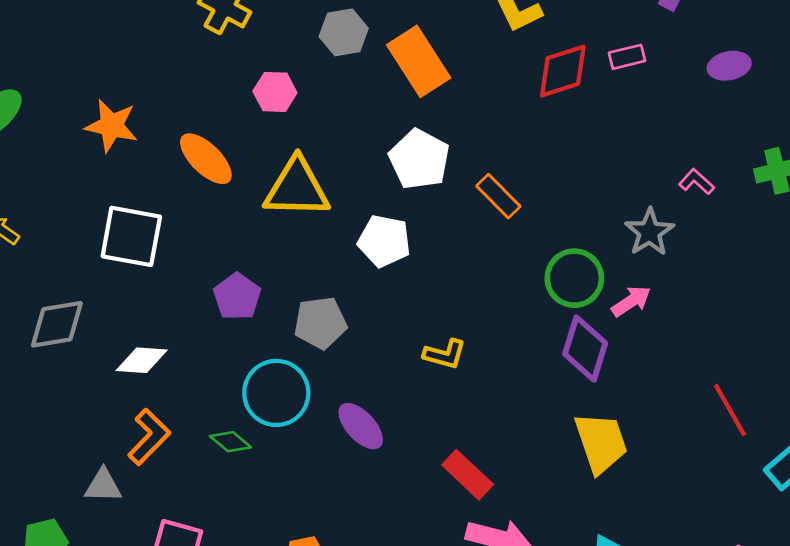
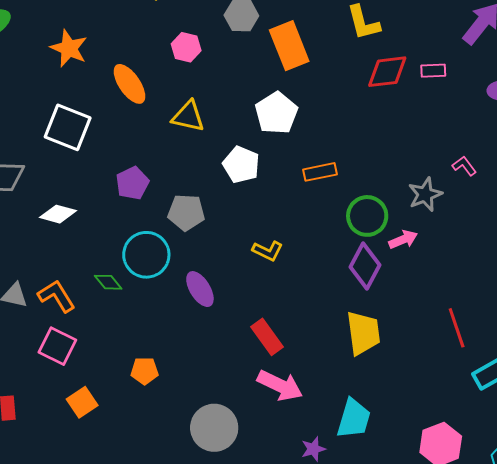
yellow triangle: (297, 188) -> (188, 116), size x0.7
orange rectangle: (498, 196) -> (320, 172), moved, turned -68
orange L-shape: (149, 437) -> (57, 296), moved, turned -87

